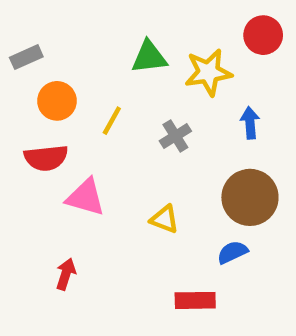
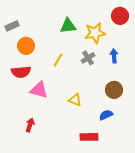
yellow line: (112, 121) -> (58, 60), moved
gray cross: (175, 136) -> (88, 58), moved
brown circle: (250, 197) -> (114, 90), size x0.7

